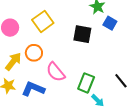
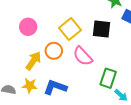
yellow square: (43, 21) -> (70, 29), moved
pink semicircle: (56, 72) -> (83, 56), moved

